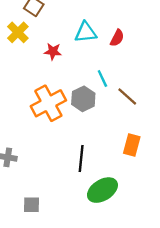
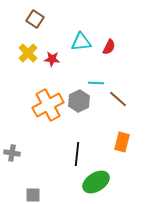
yellow cross: (18, 32) -> (28, 53), moved
cyan line: (102, 79) -> (96, 83), turned -63

